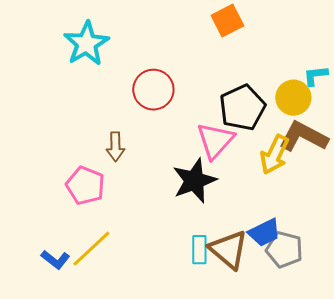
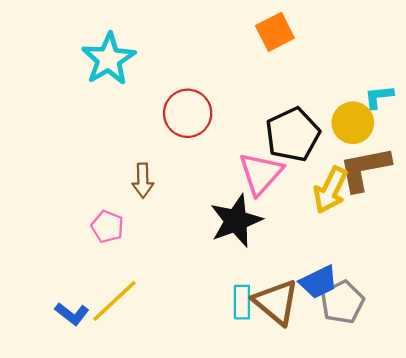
brown L-shape: (303, 137) -> (365, 169), turned -39
pink pentagon: (85, 186) -> (107, 227), size x0.7
gray pentagon: (284, 250) -> (342, 302), turned 30

